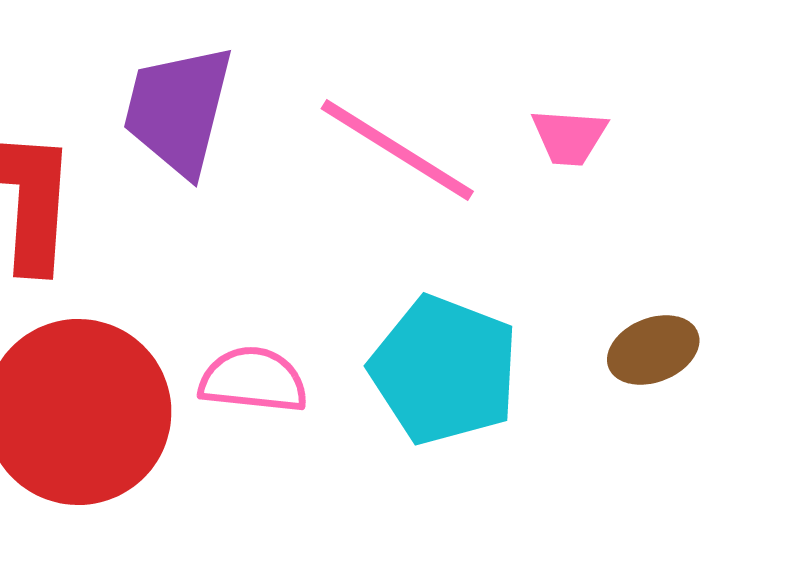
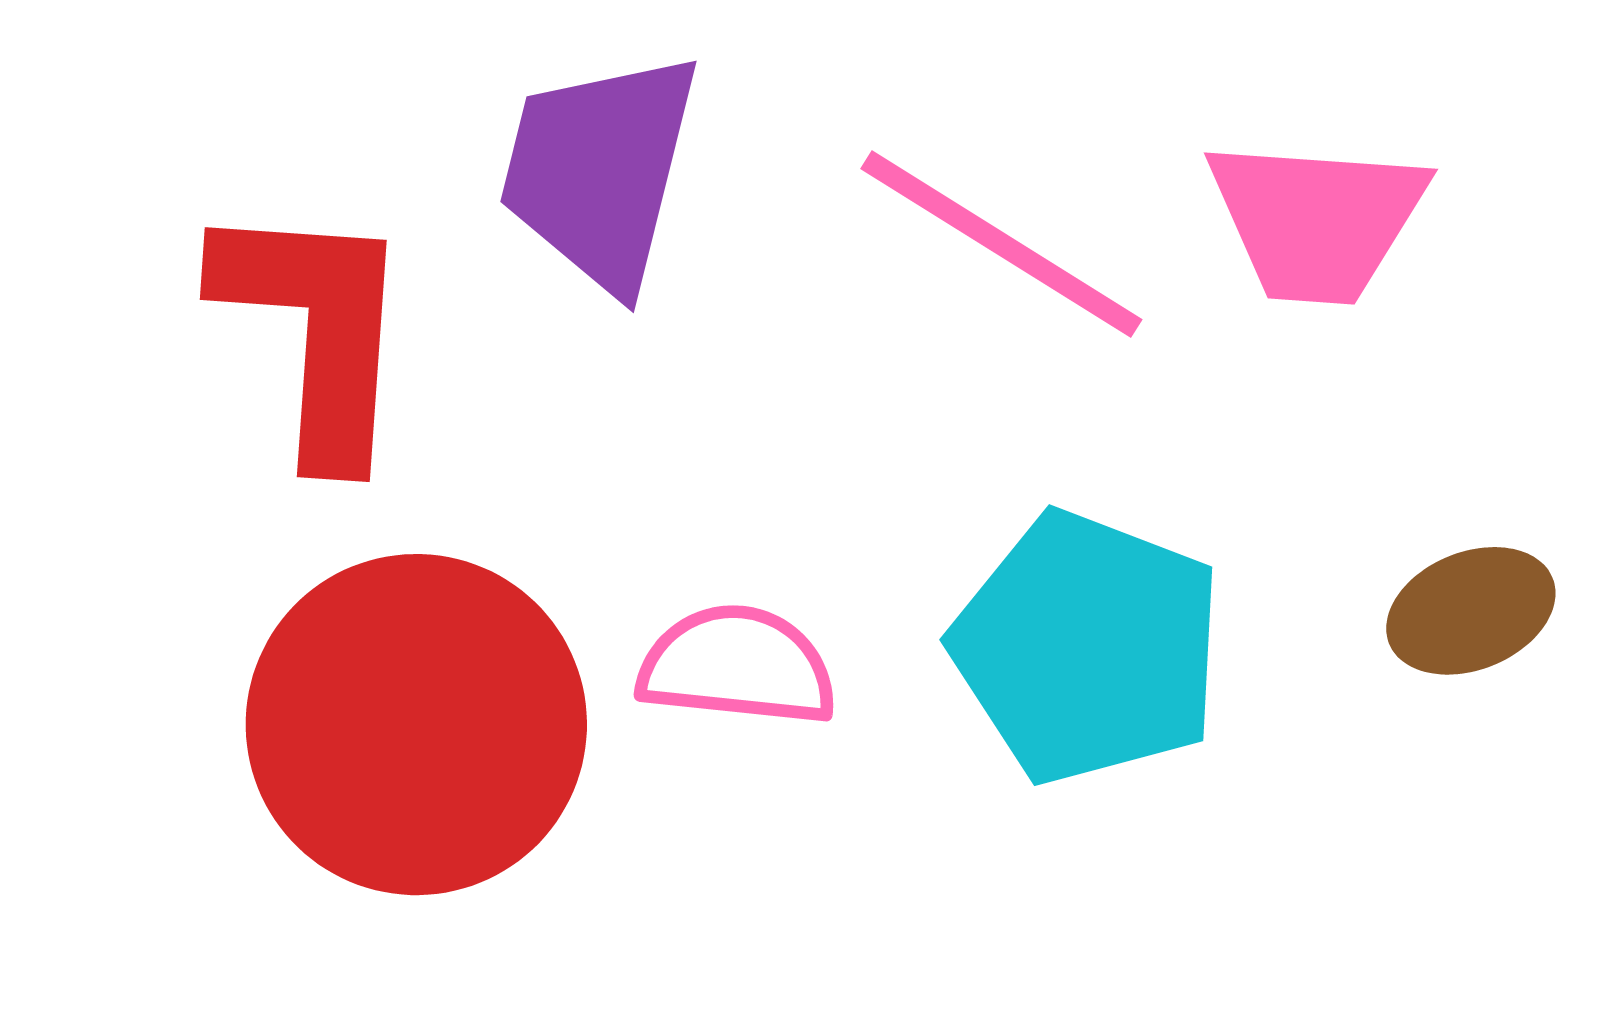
pink trapezoid: (569, 137) -> (1317, 220), size x1.6

